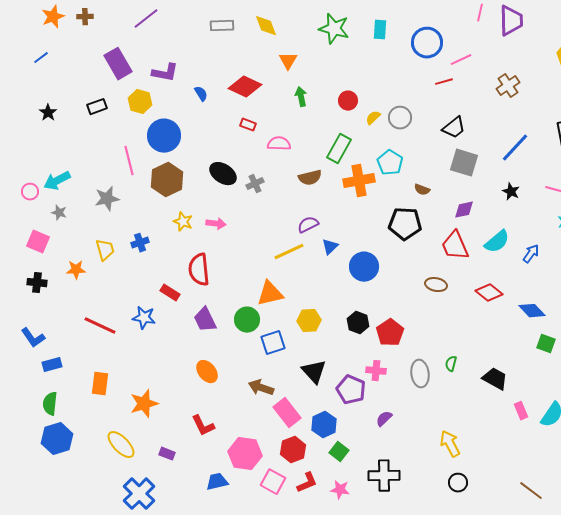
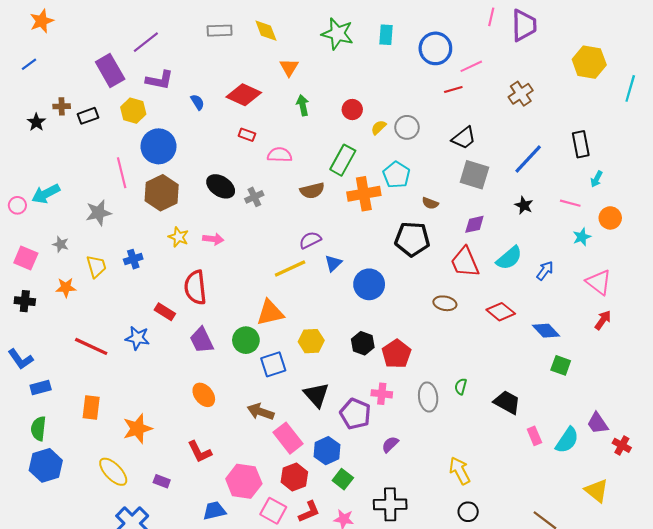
brown cross: (85, 17) -> (62, 106), moved
purple line: (146, 19) -> (146, 42), moved
gray star: (59, 213) -> (61, 244), moved

